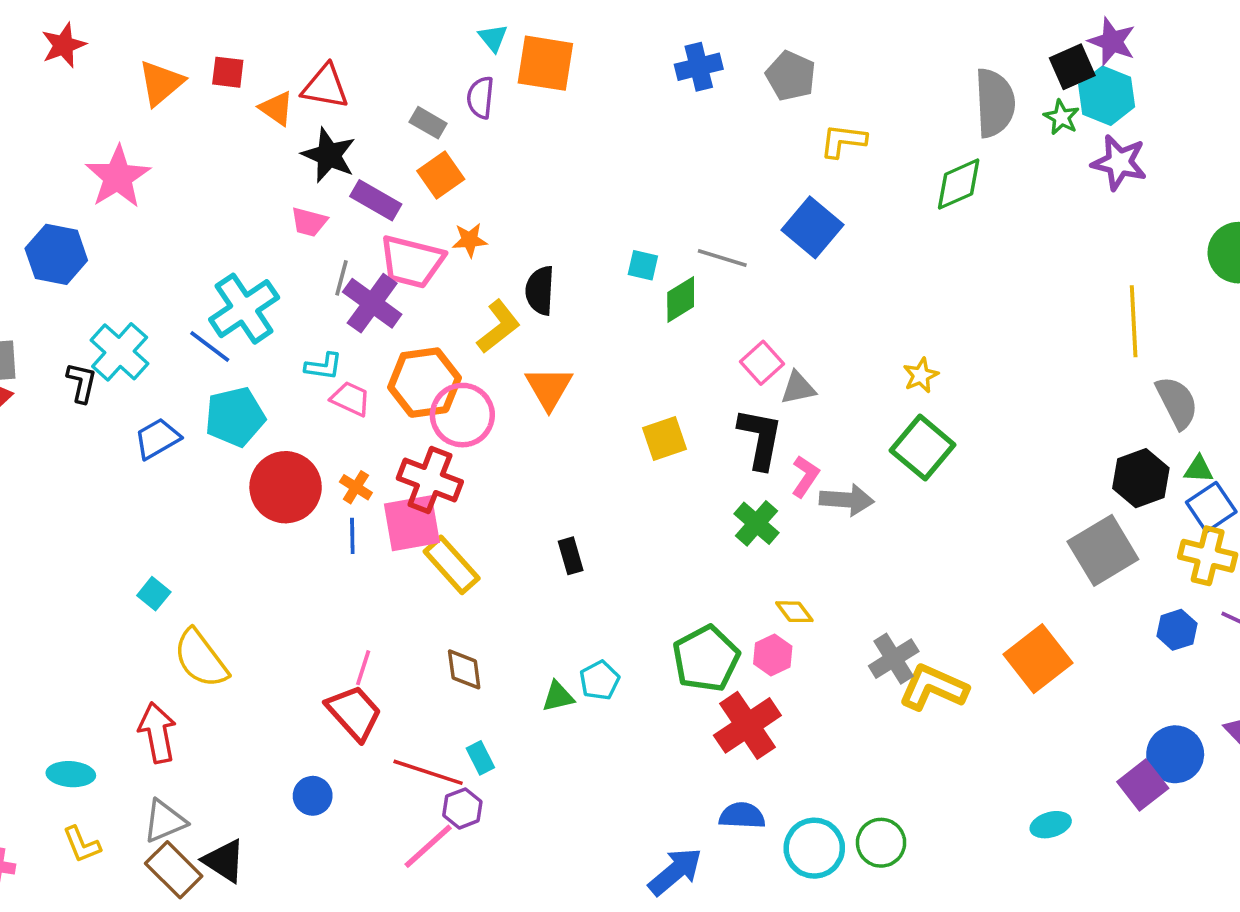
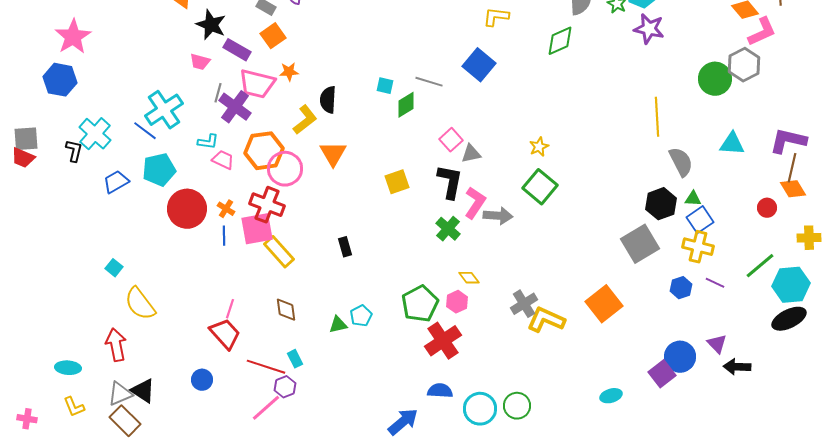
pink star: (118, 177) -> (73, 37), moved
pink L-shape: (805, 476) -> (475, 203), size x1.4
black triangle: (224, 861) -> (143, 391), moved

